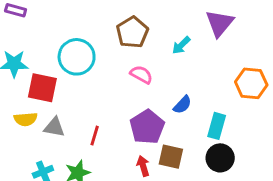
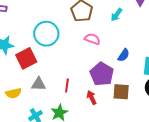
red square: (42, 88) -> (26, 58), turned -30
yellow semicircle: (26, 119) -> (14, 93), moved
red arrow: (143, 166) -> (92, 97), moved

